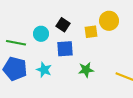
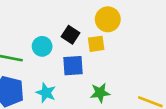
yellow circle: (109, 21) -> (108, 19), moved
yellow square: (91, 32) -> (96, 44), moved

